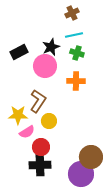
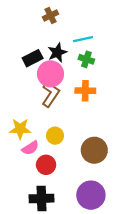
brown cross: (72, 13) -> (51, 16), moved
black rectangle: (19, 52) -> (33, 58), moved
brown L-shape: (38, 101) -> (51, 94), moved
brown circle: (91, 157) -> (94, 150), moved
black cross: (40, 165) -> (42, 198), moved

